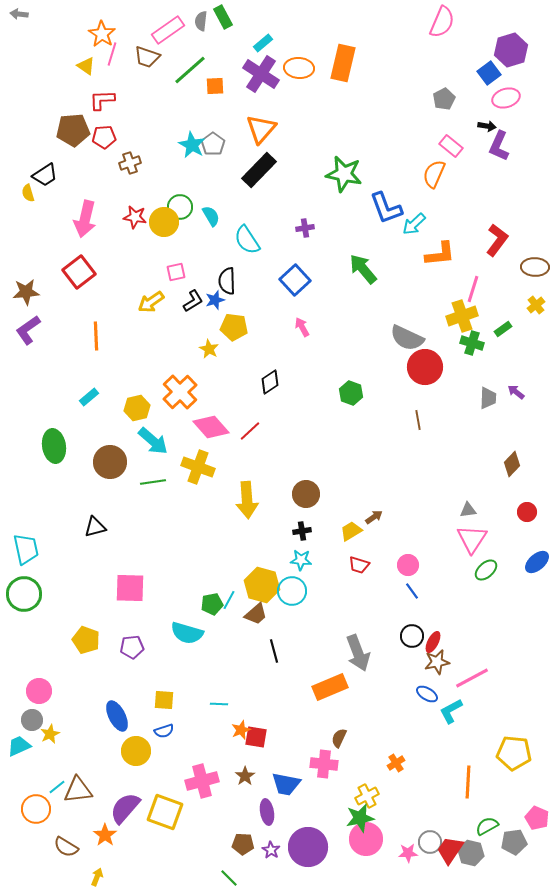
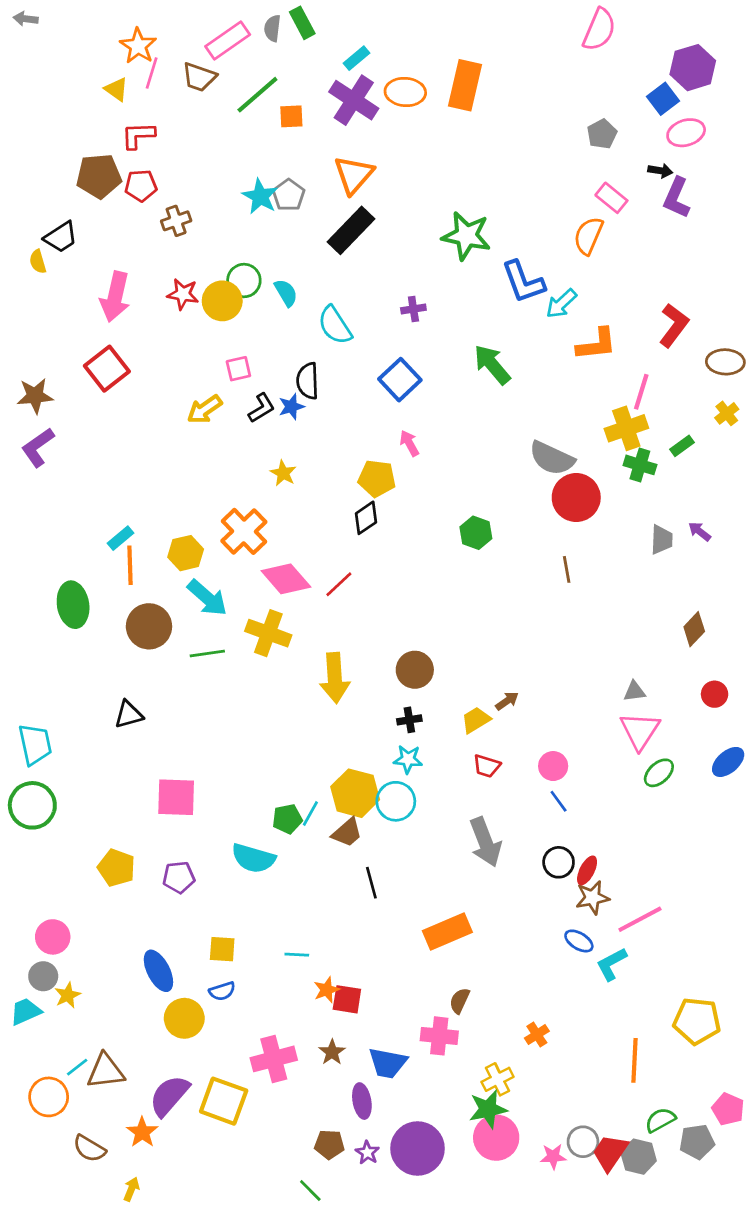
yellow pentagon: (234, 327) -> (377, 479), moved
orange line: (96, 336) -> (130, 565), moved
gray arrow: (358, 653) -> (485, 842), moved

